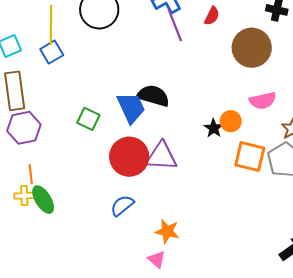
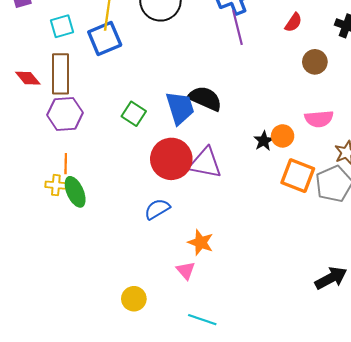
red semicircle: (212, 16) -> (293, 22), moved
brown circle: (252, 48) -> (315, 62), size x0.6
blue square: (52, 52) -> (105, 39), size x1.4

